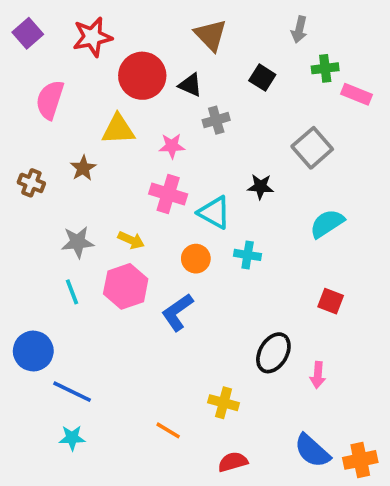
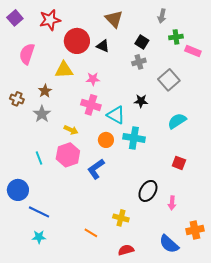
gray cross: (216, 120) -> (139, 62), moved
gray star: (78, 242) -> (42, 114), moved, turned -30
cyan cross: (248, 255) -> (134, 138), size x1.5
orange cross: (360, 460) -> (195, 230), moved

